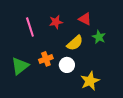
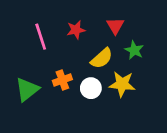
red triangle: (85, 19) -> (115, 26), turned 32
yellow star: (90, 81) -> (122, 84), moved, turned 30

